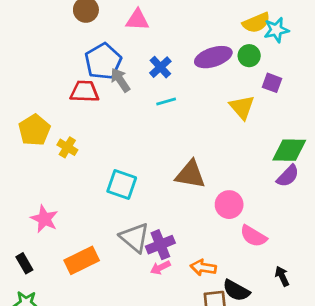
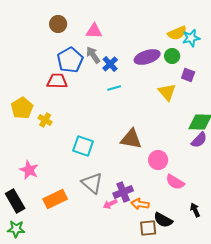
gray arrow: (120, 80) -> (93, 55), moved
purple cross: (160, 245) -> (123, 192), moved
black rectangle: (24, 263) -> (15, 201), size x1.6

